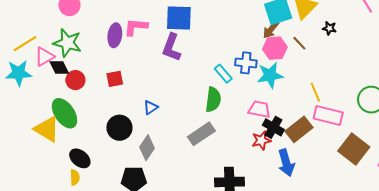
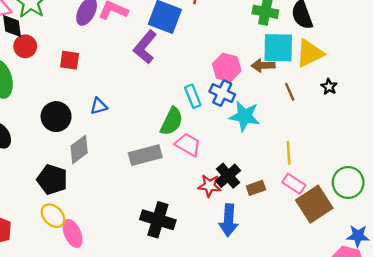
brown arrow: (271, 30) -> (263, 65), turned 30
pink hexagon: (275, 48) -> (227, 67), moved
pink trapezoid: (259, 109) -> (188, 145), moved
pink rectangle: (328, 116) -> (294, 184), size x0.7
brown rectangle: (299, 129) -> (256, 188), size x0.6
brown square: (354, 149) -> (314, 204), moved

